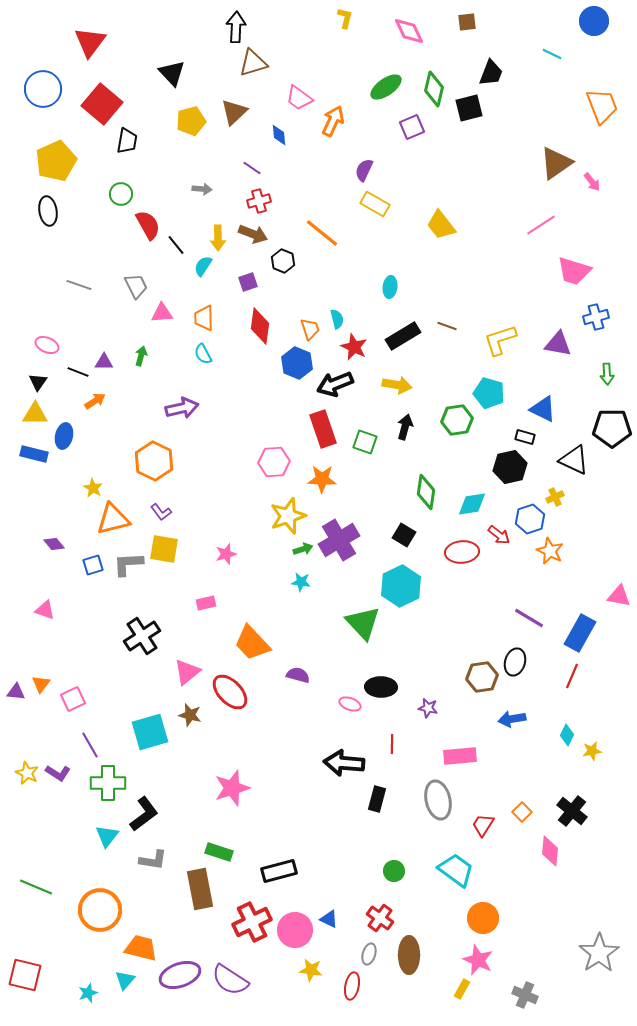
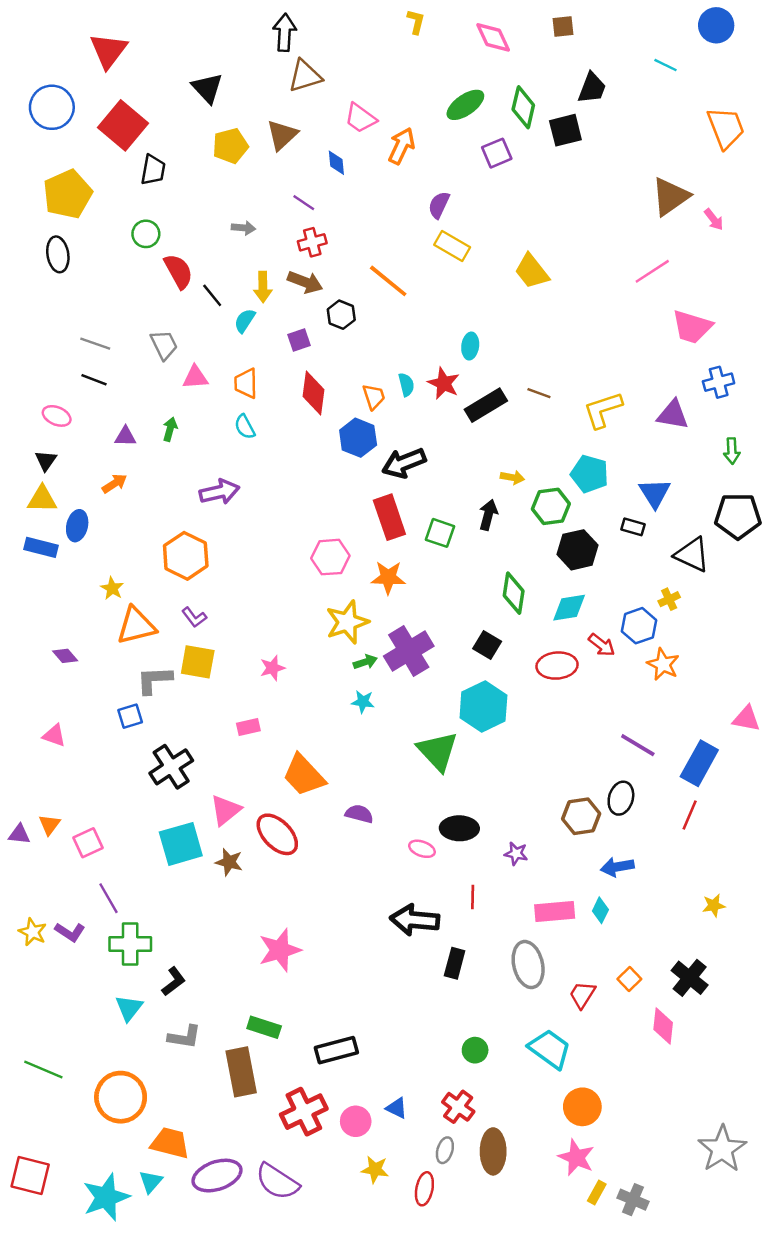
red star: (354, 347) -> (444, 383), moved
black line: (78, 372) -> (94, 380), moved
yellow arrow: (397, 385) -> (512, 477), moved, size x0.7
blue triangle: (543, 409) -> (655, 493), turned 32
black hexagon: (510, 467) -> (578, 550), moved
blue square: (93, 565) -> (130, 716), moved
cyan square: (150, 732) -> (181, 844), moved
cyan diamond: (567, 735) -> (600, 910), moved
black L-shape: (144, 814) -> (174, 981), size x0.7
pink circle: (295, 930) -> (356, 1121), size x0.7
yellow rectangle: (462, 989) -> (597, 1192), moved
cyan star: (88, 993) -> (106, 1197), size x2.0

